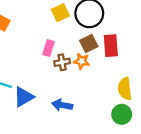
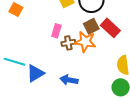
red rectangle: (111, 46) -> (110, 28), turned -42
orange star: (82, 61) -> (85, 42), size x1.5

